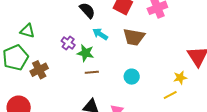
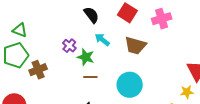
green triangle: (27, 31) -> (20, 30), moved
cyan circle: (132, 77) -> (130, 85), size x1.6
yellow star: (180, 78) -> (187, 92), moved

